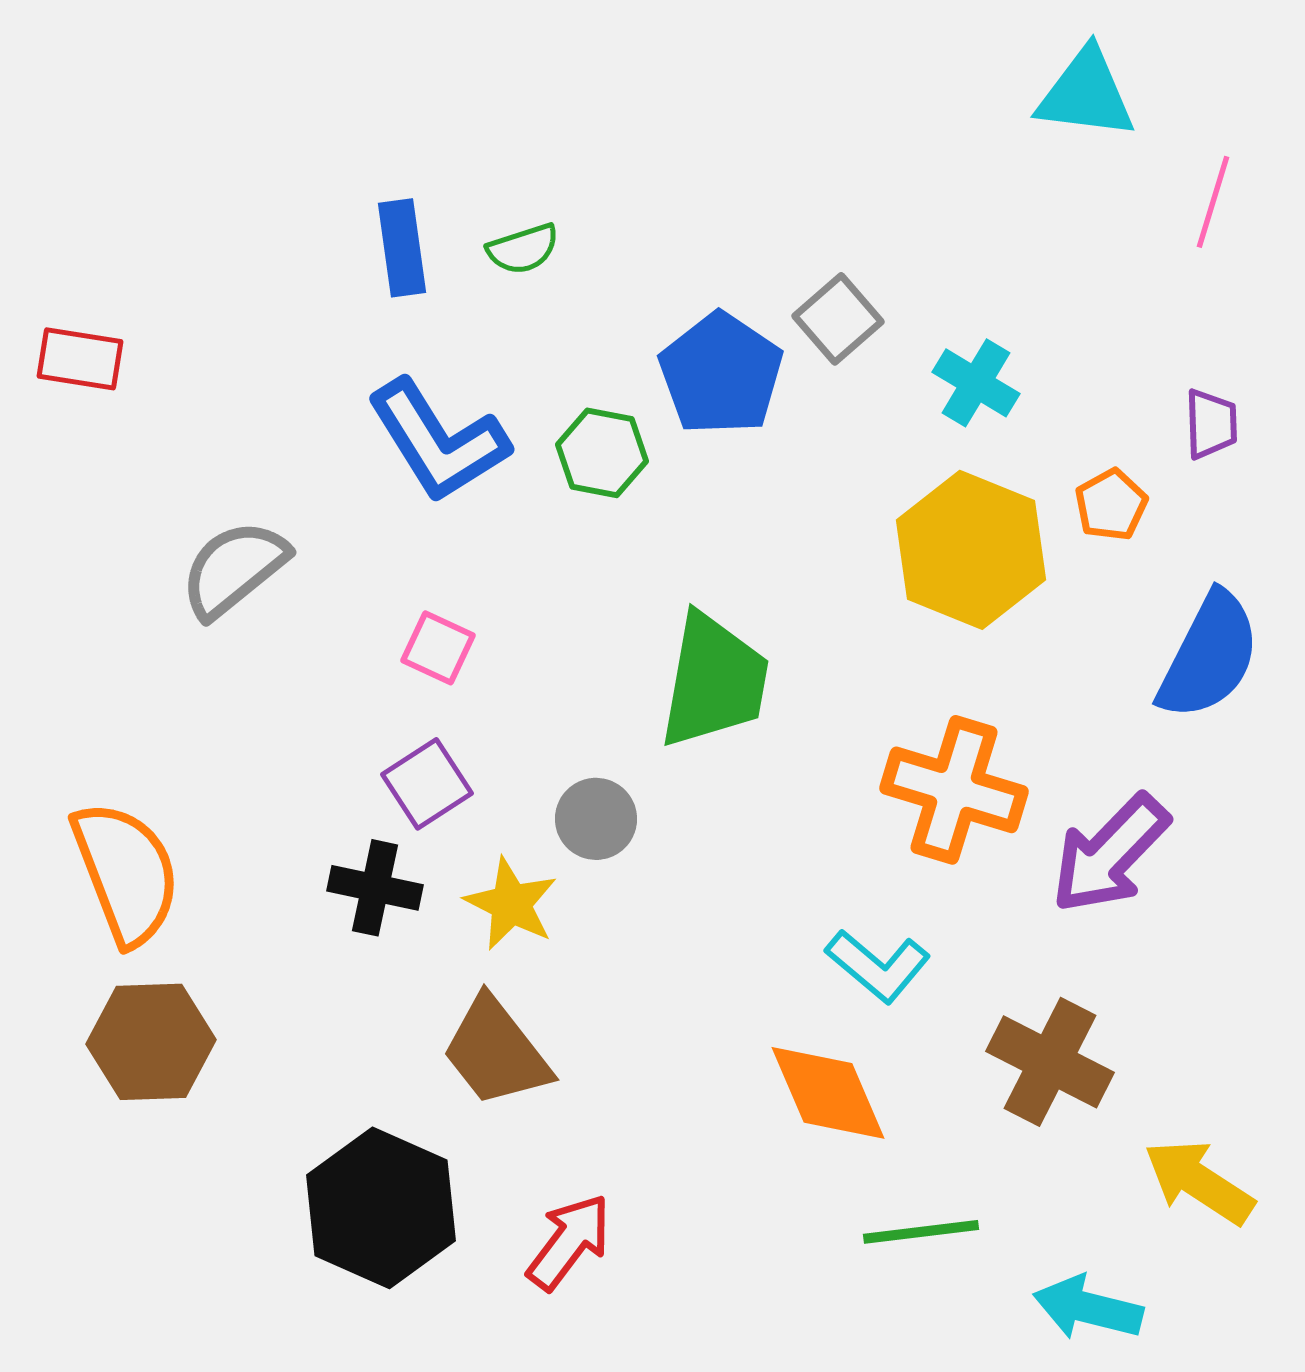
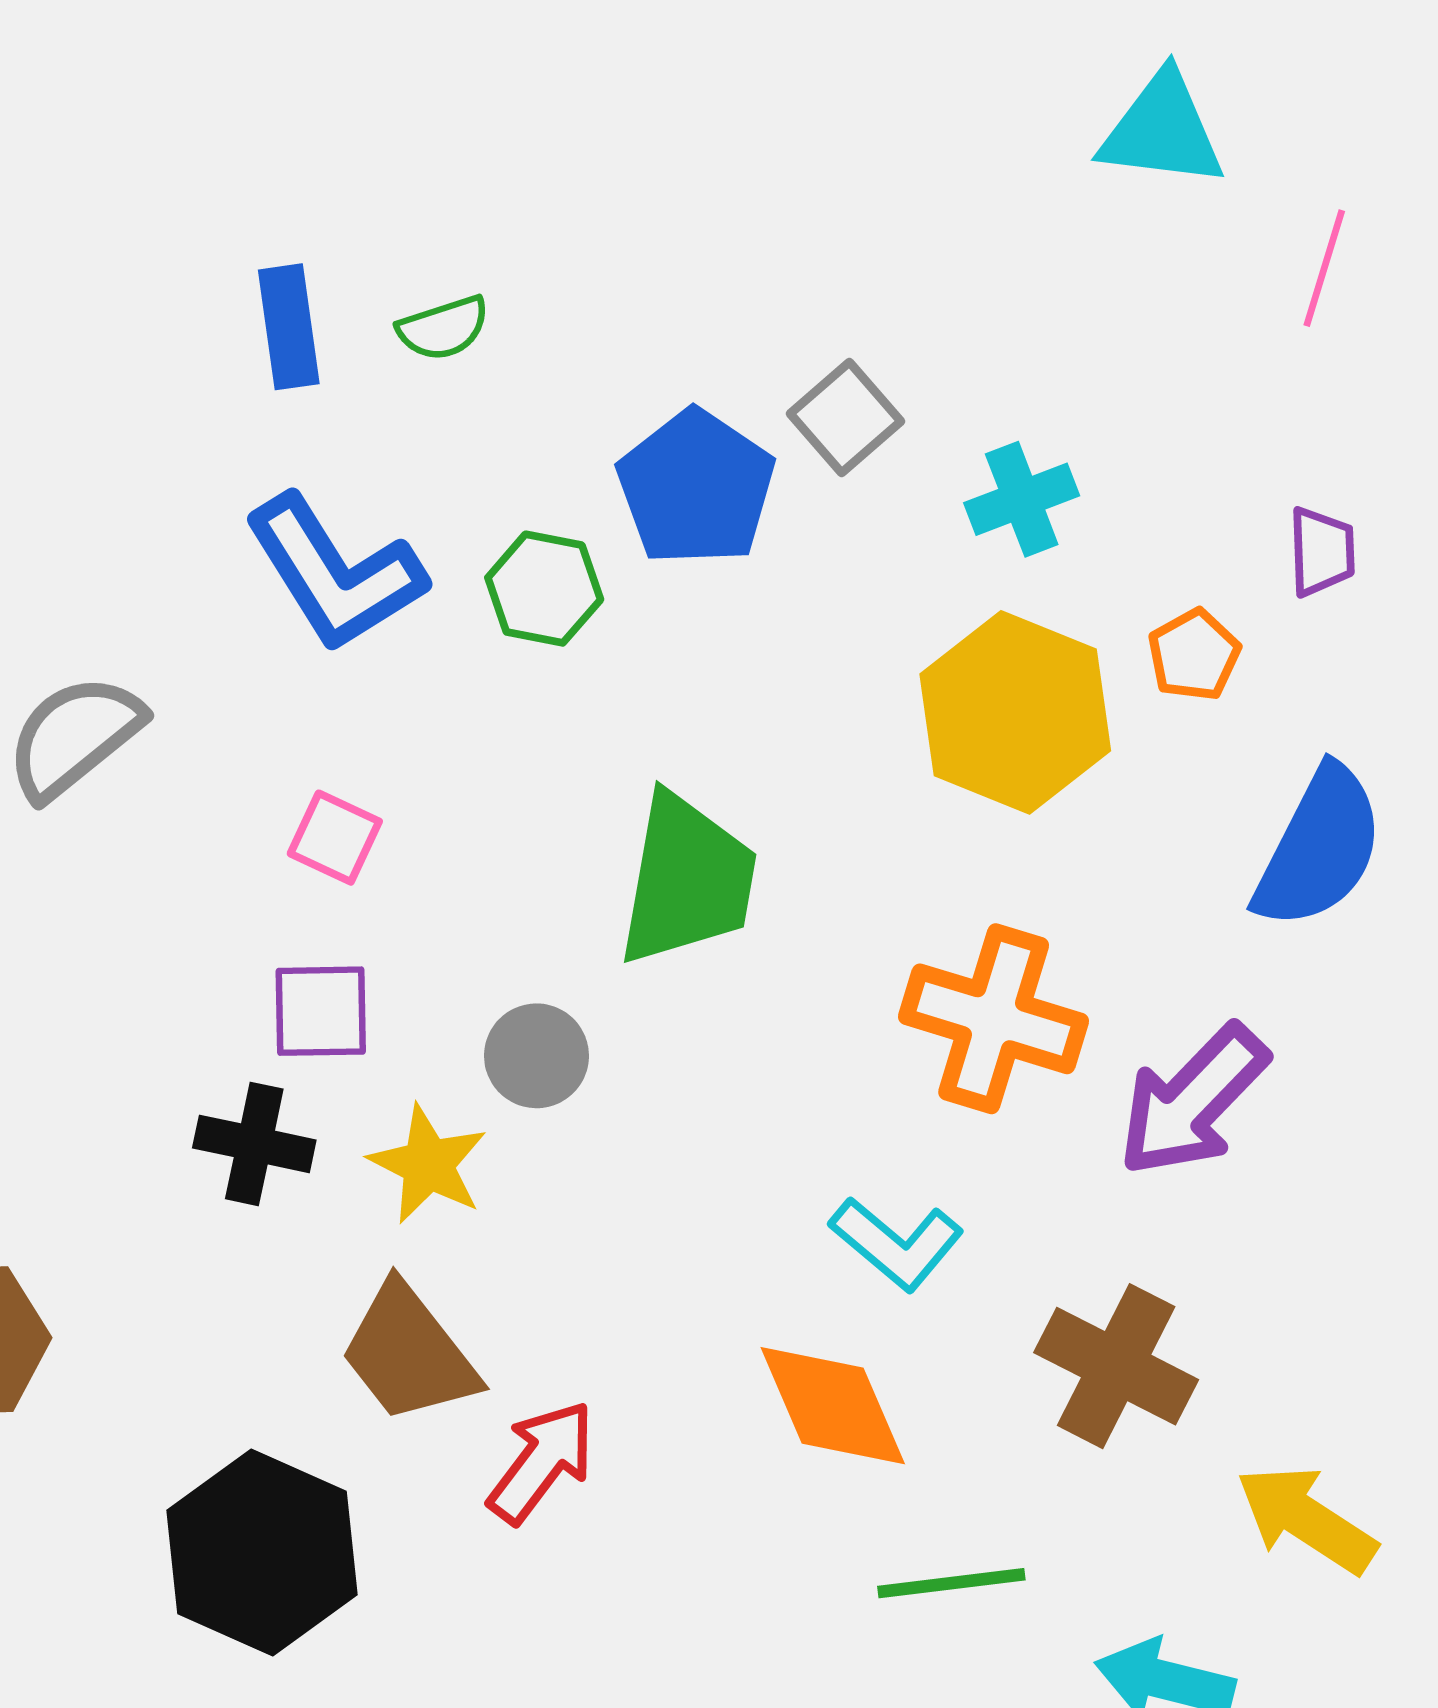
cyan cross: (976, 383) -> (1022, 499), turned 38
purple square: (427, 784) -> (321, 1011), turned 32
red arrow: (569, 1242) -> (542, 1462), moved

